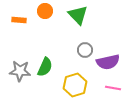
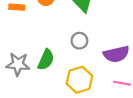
gray circle: (85, 50) -> (79, 41), moved

